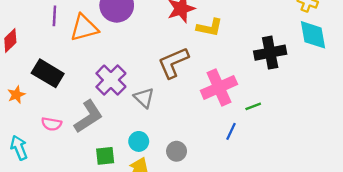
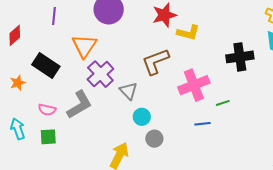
orange triangle: (84, 28) -> (84, 46), moved, turned -44
blue line: (231, 131) -> (202, 124), turned 56
cyan circle: (139, 141) -> (142, 117), moved
green square: (105, 156) -> (48, 137), moved

